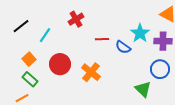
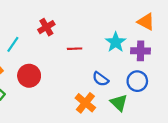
blue semicircle: (123, 47) -> (100, 79), moved
orange cross: (91, 72) -> (85, 103), moved

